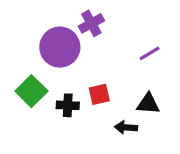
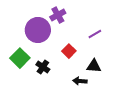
red square: (99, 94) -> (69, 51), moved, turned -32
black cross: (68, 105) -> (43, 67), turned 32

